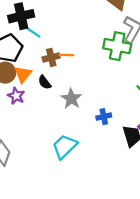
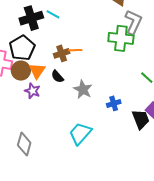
cyan line: (34, 33) -> (53, 14), moved

